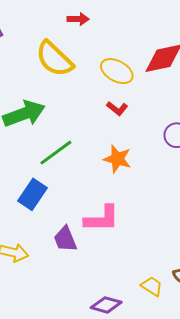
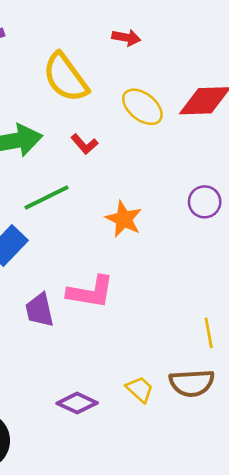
red arrow: (78, 19) -> (126, 38), moved
red L-shape: (117, 108) -> (84, 144), moved

